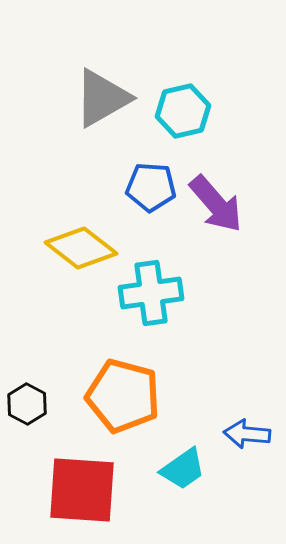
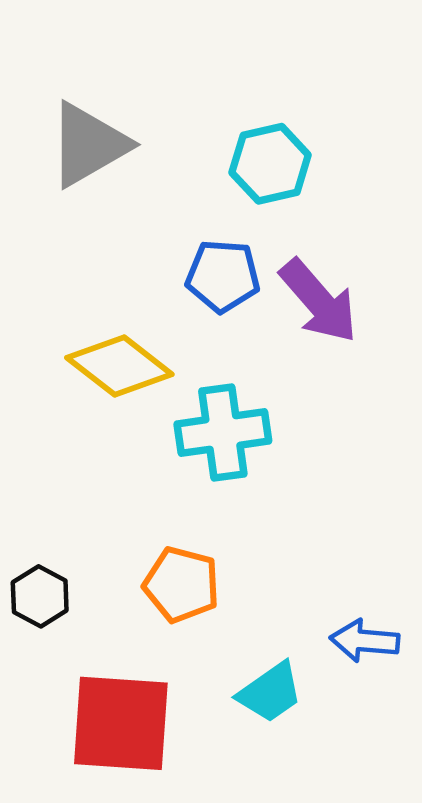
gray triangle: (102, 98) -> (88, 145), moved
orange pentagon: (123, 396) -> (181, 585), size x0.7

